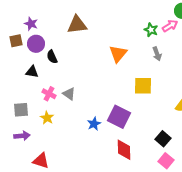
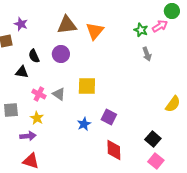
purple circle: (36, 44) -> (61, 54), moved
orange triangle: (118, 54) -> (95, 31), moved
black semicircle: (52, 57) -> (34, 56), moved
yellow square: (143, 86) -> (87, 86), moved
purple square: (119, 117) -> (109, 117), size x0.7
purple arrow: (22, 136) -> (28, 136), moved

